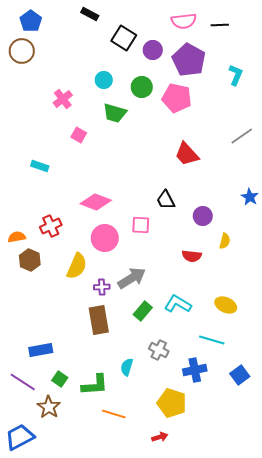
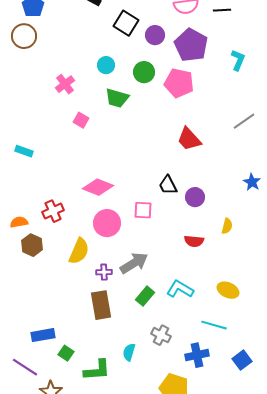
cyan rectangle: (40, 166) -> (24, 151), moved
purple circle: (203, 216) -> (195, 197), moved
green square: (60, 379) -> (66, 353), moved

